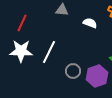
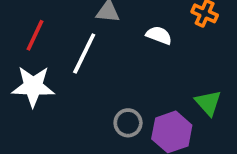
white line: (49, 52) -> (84, 54), moved

